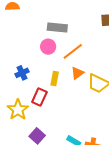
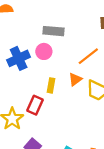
orange line: (73, 51) -> (88, 56), moved
blue cross: (22, 73) -> (19, 58), moved, size x1.5

